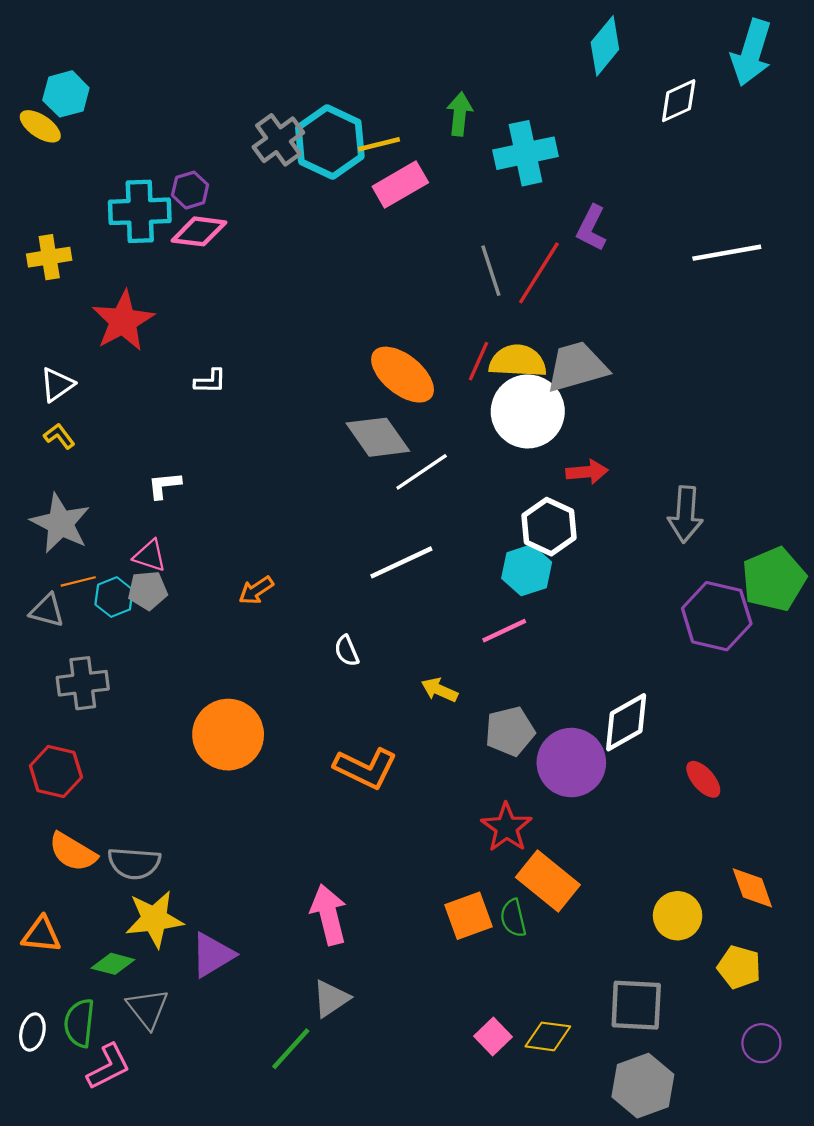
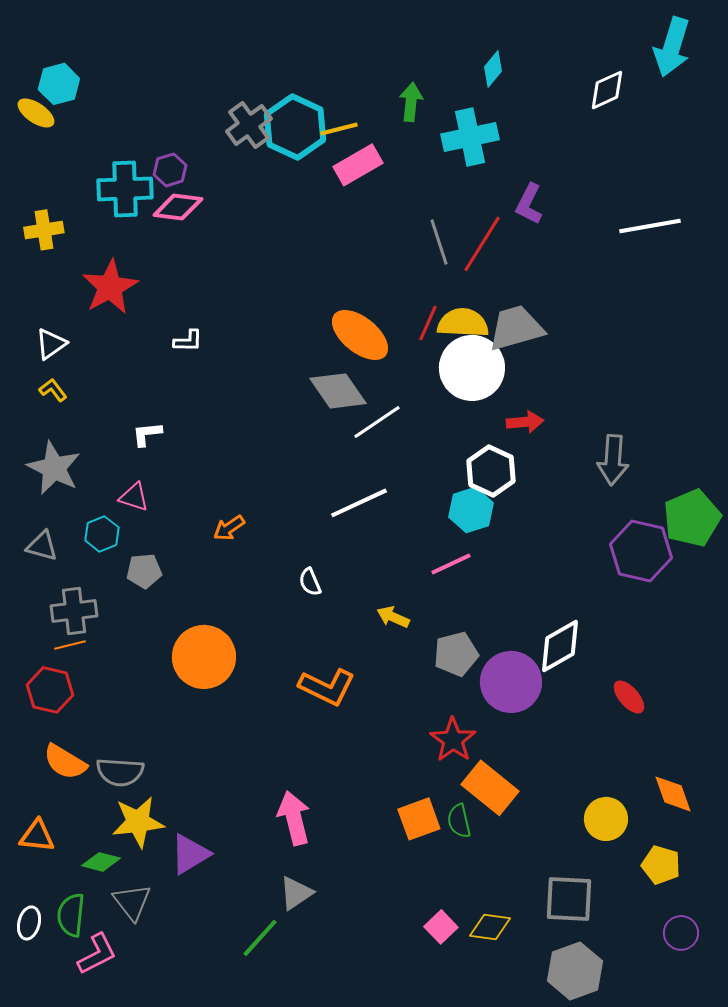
cyan diamond: (605, 46) -> (493, 69), moved, size x0.7
orange line: (78, 581) -> (70, 645), moved
gray pentagon: (148, 590) -> (144, 571), moved

